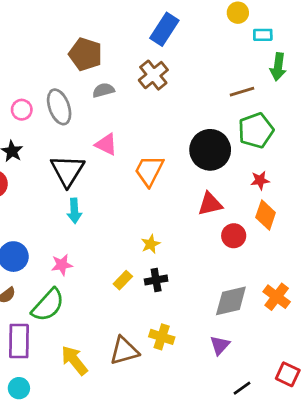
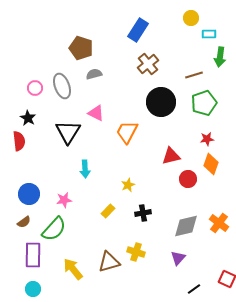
brown cross: (153, 75) -> (148, 64), moved
black circle: (210, 150) -> (161, 102), moved
cyan arrow: (74, 211) -> (85, 169), moved
black cross: (156, 280) -> (143, 213), moved

